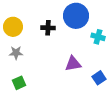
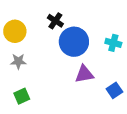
blue circle: (76, 16) -> (74, 42), moved
black cross: (48, 28) -> (55, 21), moved, turned 32

